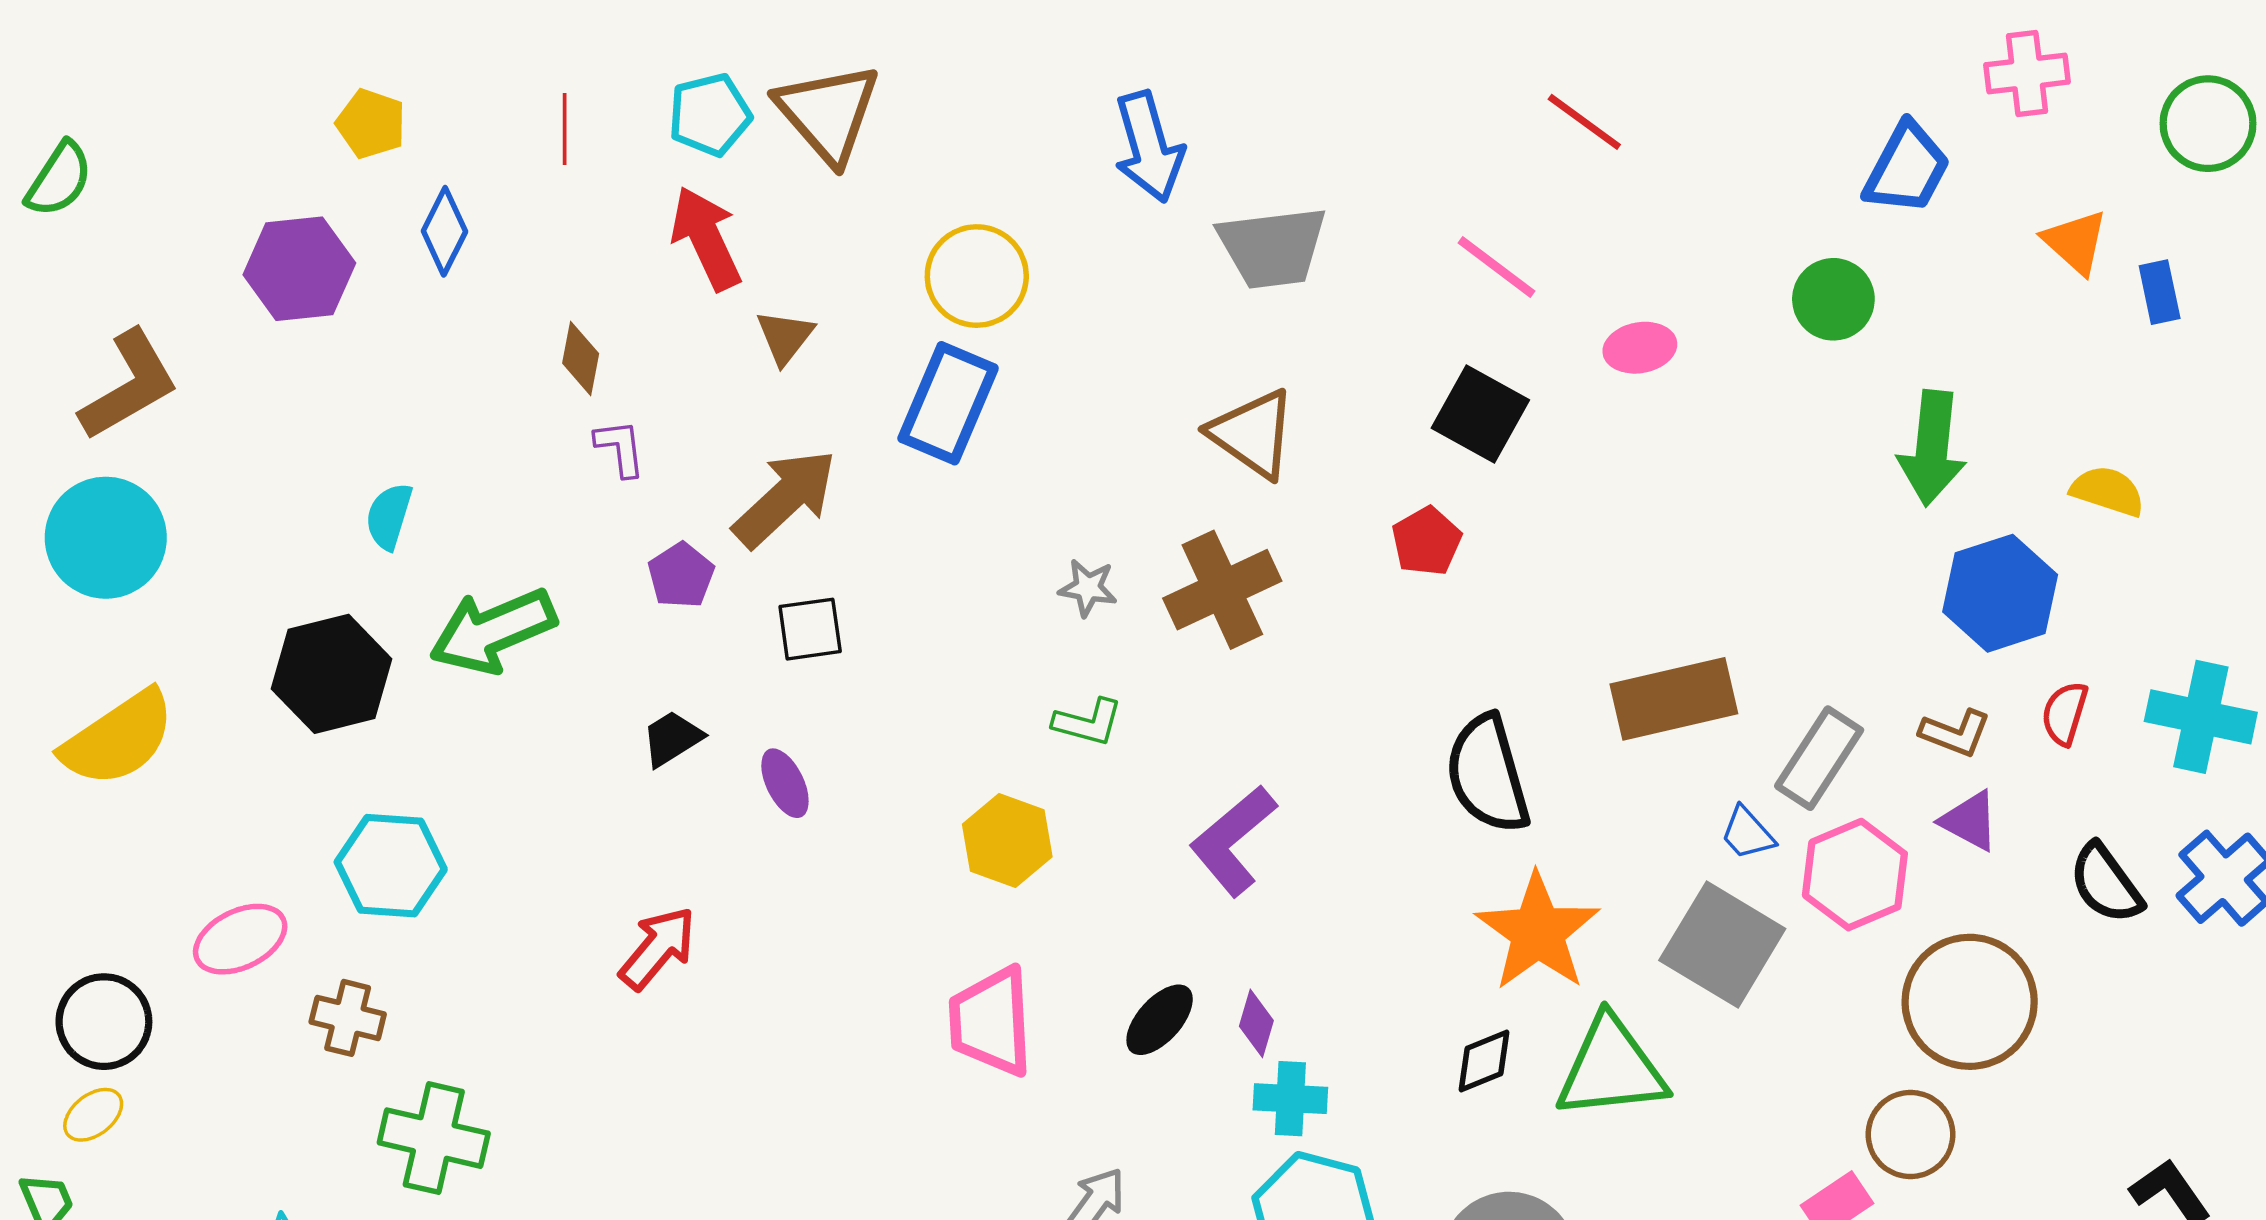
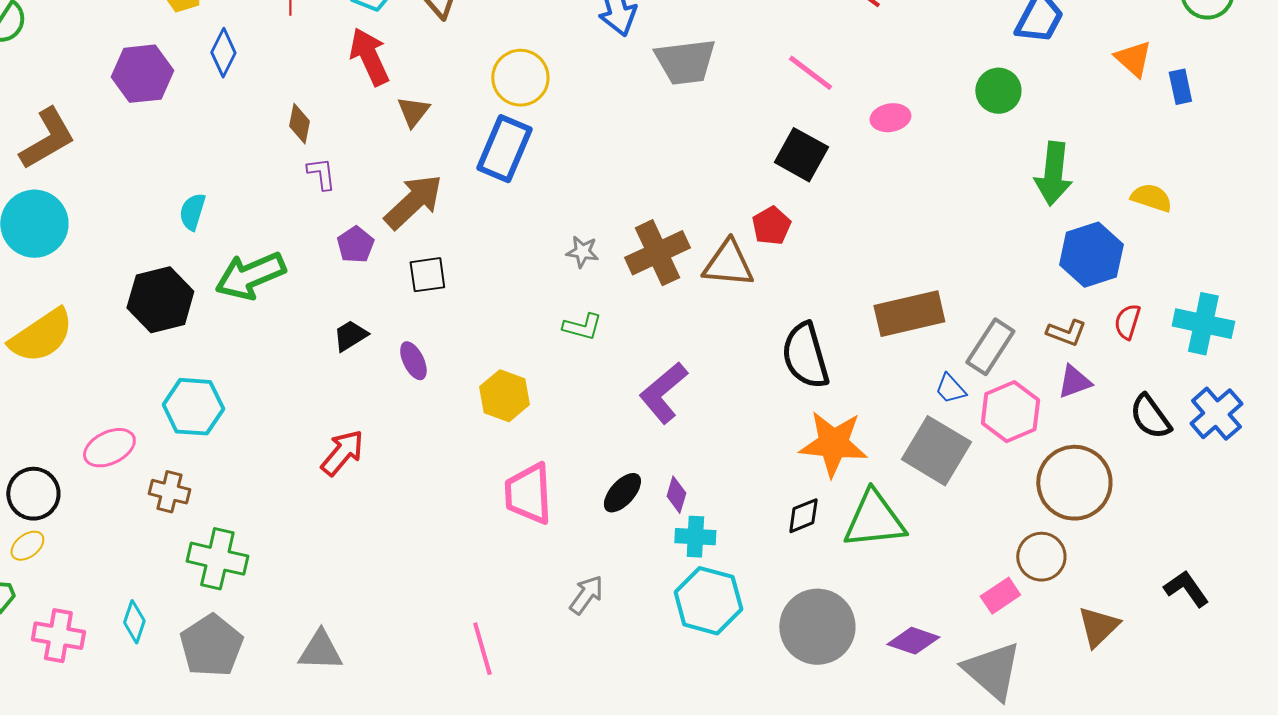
brown triangle: (1253, 434) -> (728, 264), moved, turned -30
purple triangle: (1970, 821) -> (1074, 382), turned -48
yellow hexagon: (1007, 841) -> (504, 396), moved
orange star: (1538, 932) -> (833, 444), turned -30

